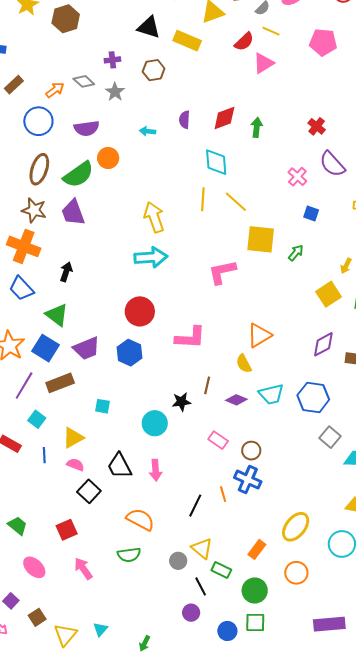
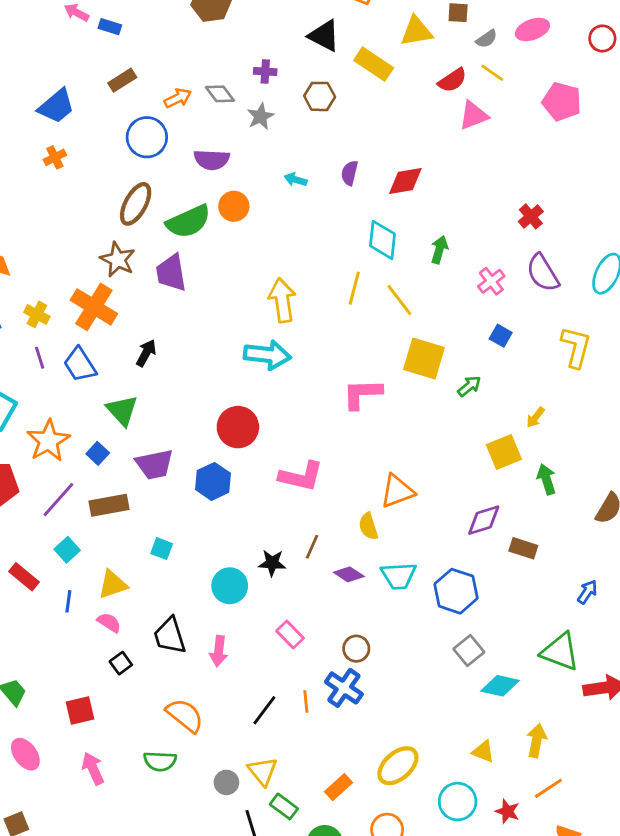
green arrow: (257, 127) -> (439, 250), moved
blue square: (45, 348) -> (98, 453), size x0.6
pink rectangle: (218, 440) -> (290, 635), moved
black square: (89, 491) -> (121, 663), size x0.7

